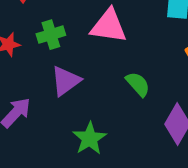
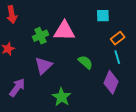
green cross: (51, 35) -> (40, 36), moved

